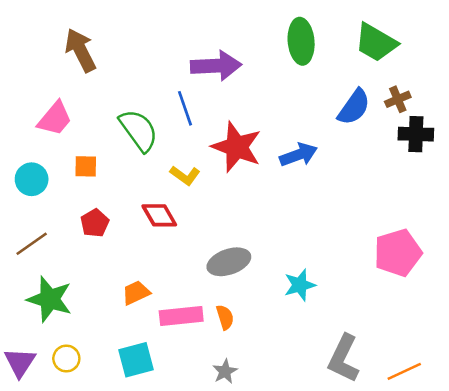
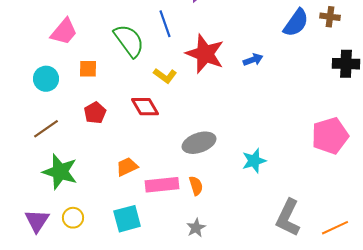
brown cross: (398, 99) -> (330, 17), turned 30
black cross: (416, 134) -> (346, 64), moved
blue arrow: (298, 155) -> (253, 60), size x0.7

